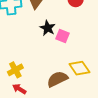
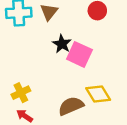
pink square: (63, 36) -> (79, 54), size x1.5

